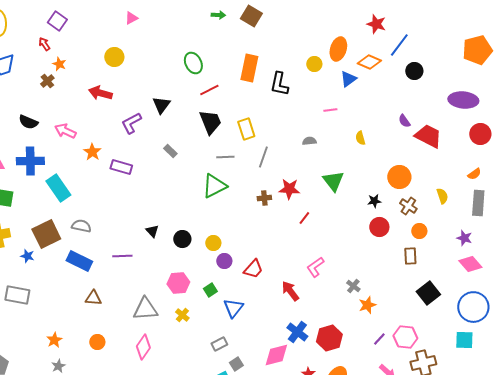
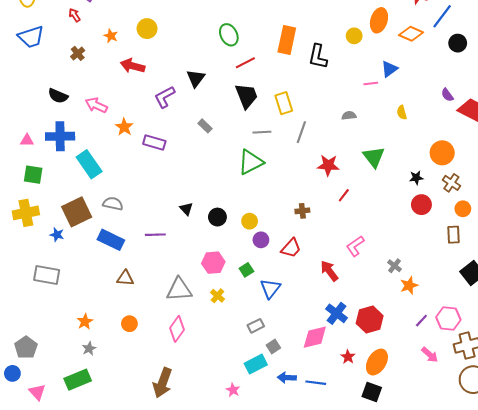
orange star: (59, 64) -> (111, 36), moved
blue triangle: (348, 79) -> (389, 69), moved
brown cross: (264, 198) -> (302, 211), moved

